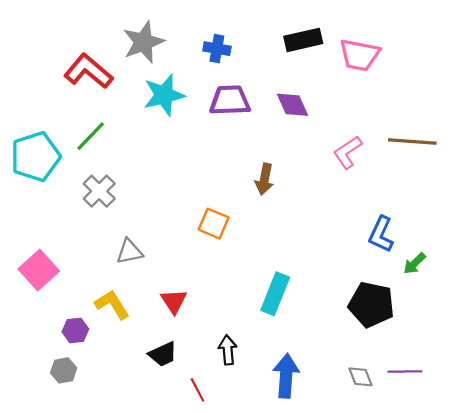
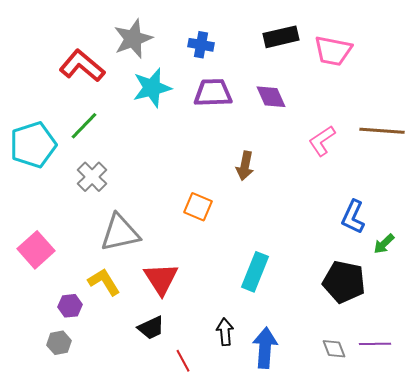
gray triangle: (129, 252) -> (120, 233), size x1.6
red triangle: (174, 301) -> (161, 279), size x1.4
black arrow: (228, 350) -> (225, 332), moved

